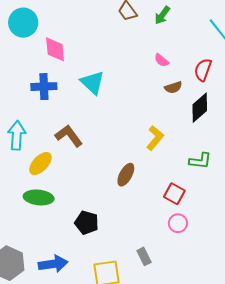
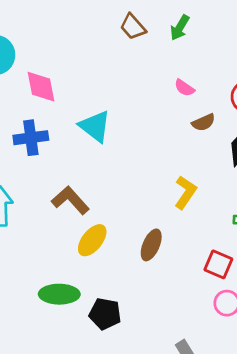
yellow ellipse: (40, 163) -> (92, 240), moved
green ellipse: (39, 197) -> (59, 294), moved

